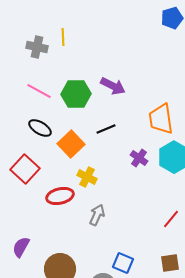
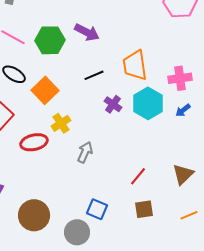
black line: (106, 129) -> (94, 75), moved
yellow cross: (87, 177) -> (61, 123), turned 30
gray arrow: (97, 215) -> (85, 152), moved
red line: (171, 219) -> (138, 176), moved

